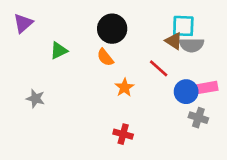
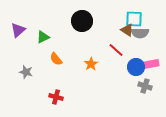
purple triangle: (23, 23) -> (18, 30), moved
orange semicircle: (105, 57) -> (56, 59), moved
red cross: (123, 134) -> (56, 97), moved

